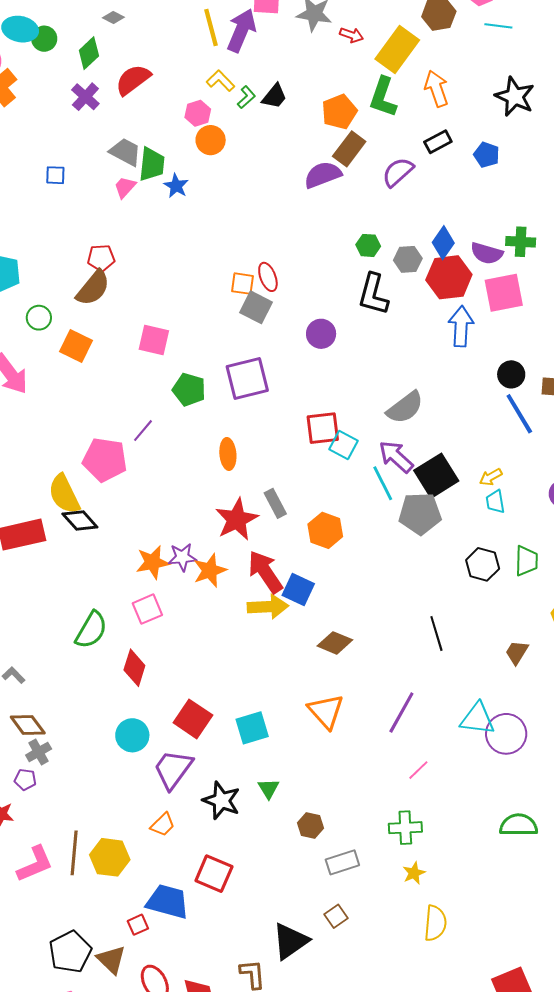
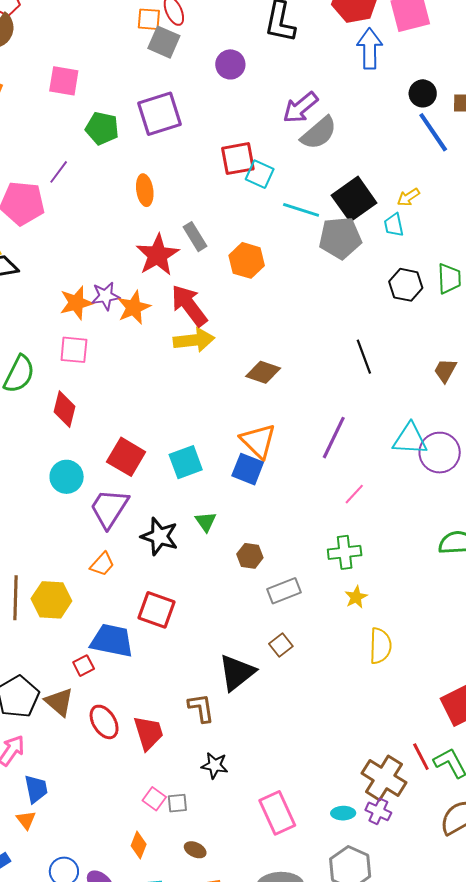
purple arrow: (396, 457) -> (300, 108), moved, turned -78
cyan line: (383, 483) -> (301, 210), turned -42
cyan trapezoid: (495, 502) -> (394, 225), moved
blue square: (298, 589) -> (248, 469), moved
pink square: (147, 609) -> (74, 350), turned 32

